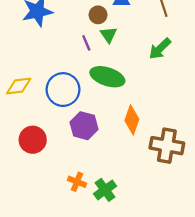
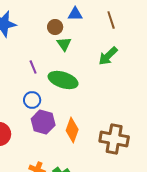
purple line: (86, 43) -> (33, 67), moved
blue circle: (63, 90) -> (32, 100), moved, size x0.6
orange diamond: (132, 120) -> (72, 130), moved

